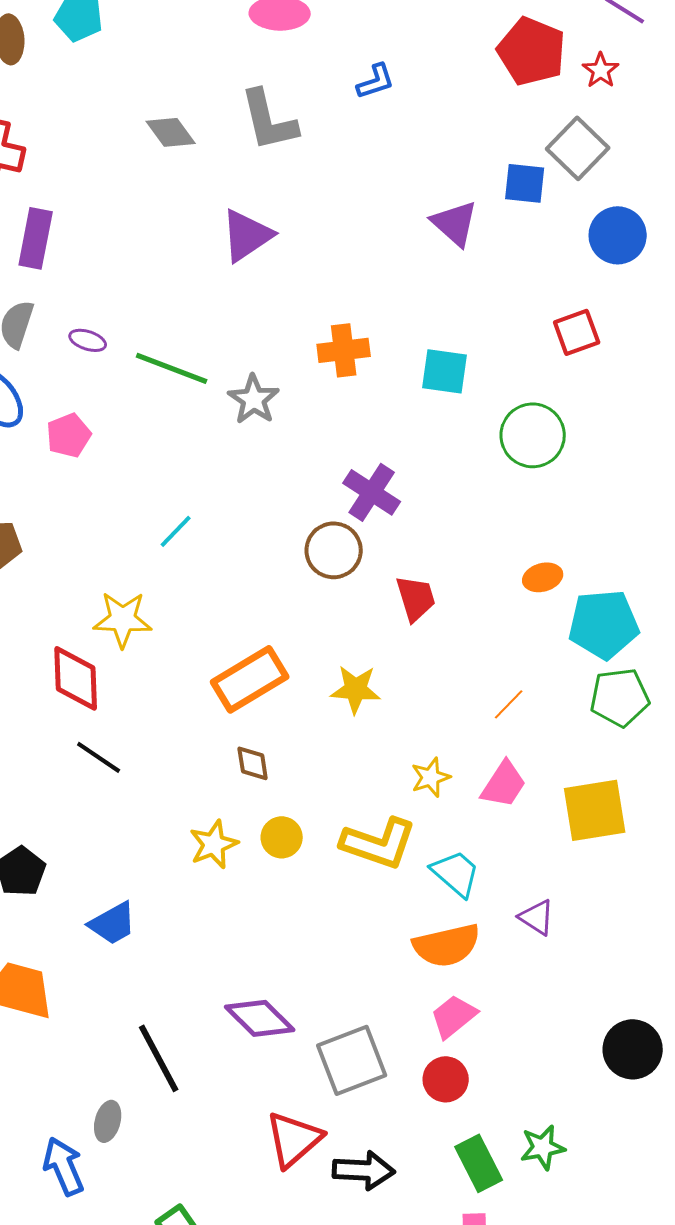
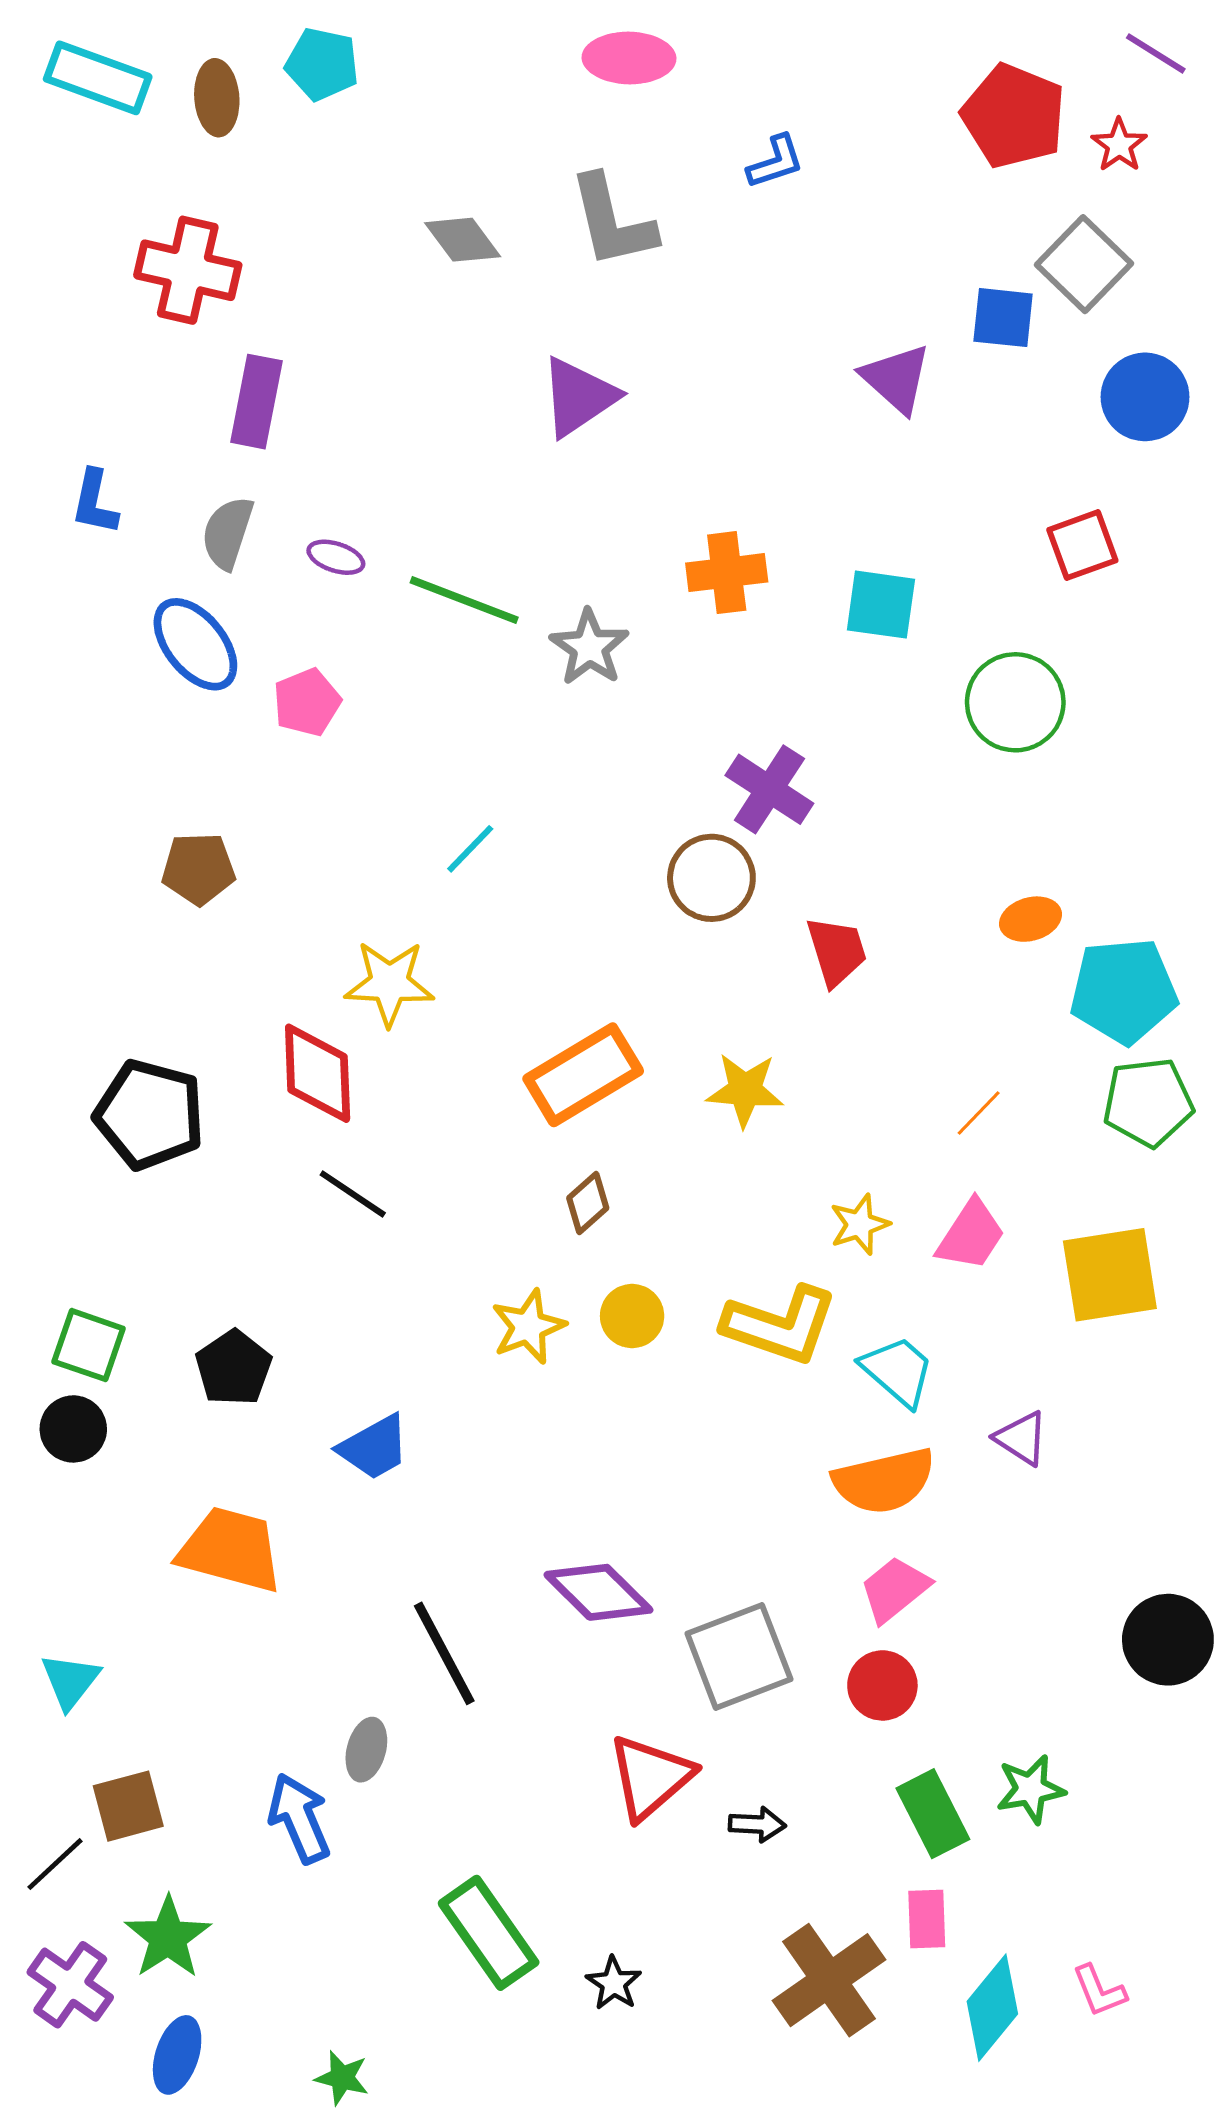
brown diamond: (253, 763) -> (588, 1203), turned 57
black arrow: (364, 1170) -> (757, 1824), size x0.6

